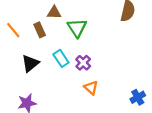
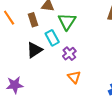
cyan rectangle: (61, 58) -> (52, 38), moved
black triangle: (30, 63) -> (34, 50), moved

